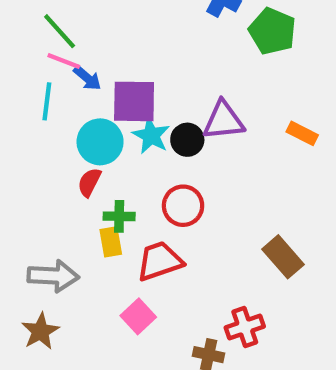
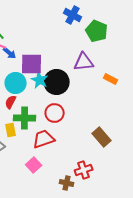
purple triangle: (223, 121) -> (84, 62), moved
black circle: (187, 140) -> (57, 82), size x1.6
green cross: (119, 216) -> (25, 118), size x1.5
yellow rectangle: (111, 242) -> (11, 130), moved

